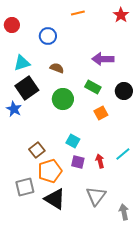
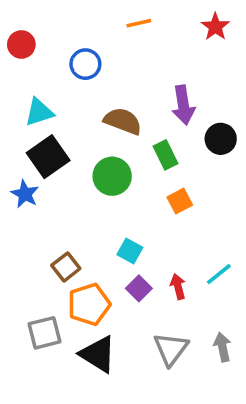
purple arrow: (103, 59) -> (183, 105), turned -100
brown semicircle: (57, 68) -> (123, 121), moved, size x1.5
green rectangle: (93, 87) -> (166, 155), turned 35
black circle: (124, 91) -> (221, 139), moved
purple square: (78, 162) -> (139, 288), turned 32
gray arrow: (124, 212) -> (222, 347), moved

